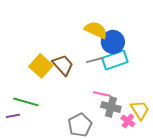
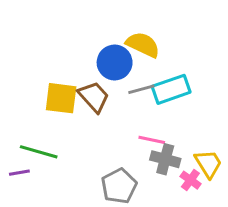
blue circle: (113, 42) -> (115, 62), moved
yellow square: (41, 66) -> (61, 98), turned -35

